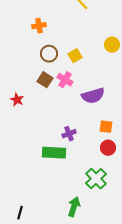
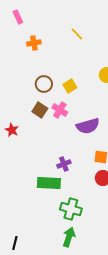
orange cross: (39, 26) -> (34, 43), moved
green cross: (96, 179) -> (71, 209), moved, turned -30

